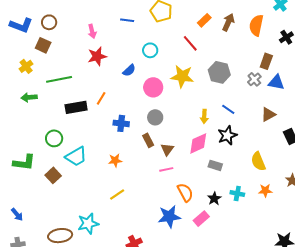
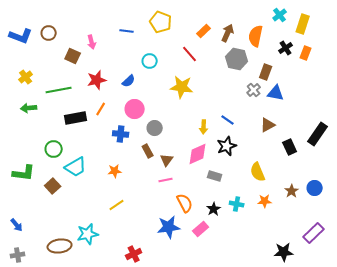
brown square: (43, 45) -> (73, 56), moved
red star: (97, 56) -> (97, 80), moved
gray hexagon: (219, 72) -> (237, 59), moved
pink circle: (153, 87) -> (135, 109), moved

